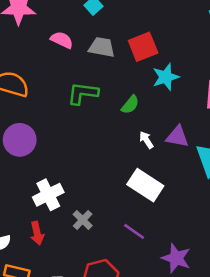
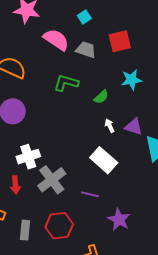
pink semicircle: (62, 40) -> (56, 40), size x1.5
red square: (143, 47) -> (120, 41), moved
gray cross: (83, 220) -> (52, 180), size x1.8
purple line: (134, 231) -> (90, 194), turned -30

